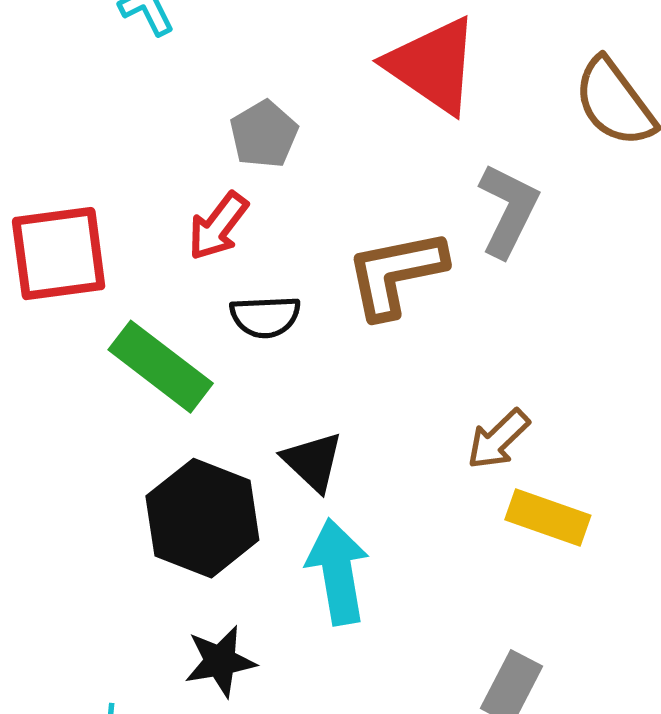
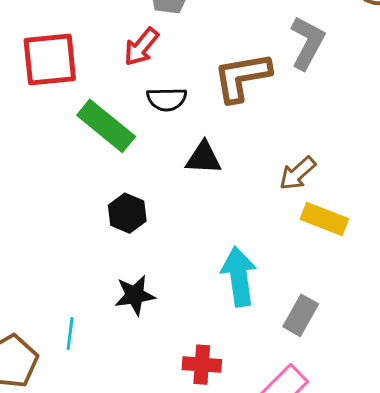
black triangle: (313, 462) -> (204, 158), moved, turned -42
black hexagon: (202, 518) -> (127, 213), size x0.6
cyan arrow: (338, 572) -> (239, 277), moved

